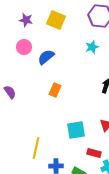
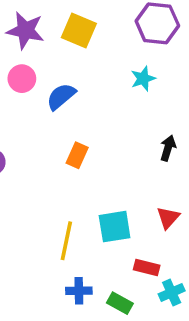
purple star: (26, 20) -> (25, 30), size x1.5
yellow line: (36, 148) -> (66, 241), moved

